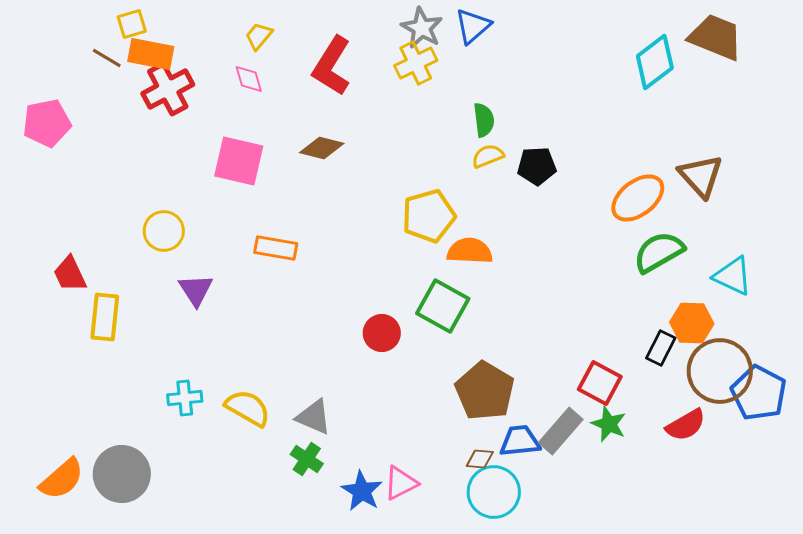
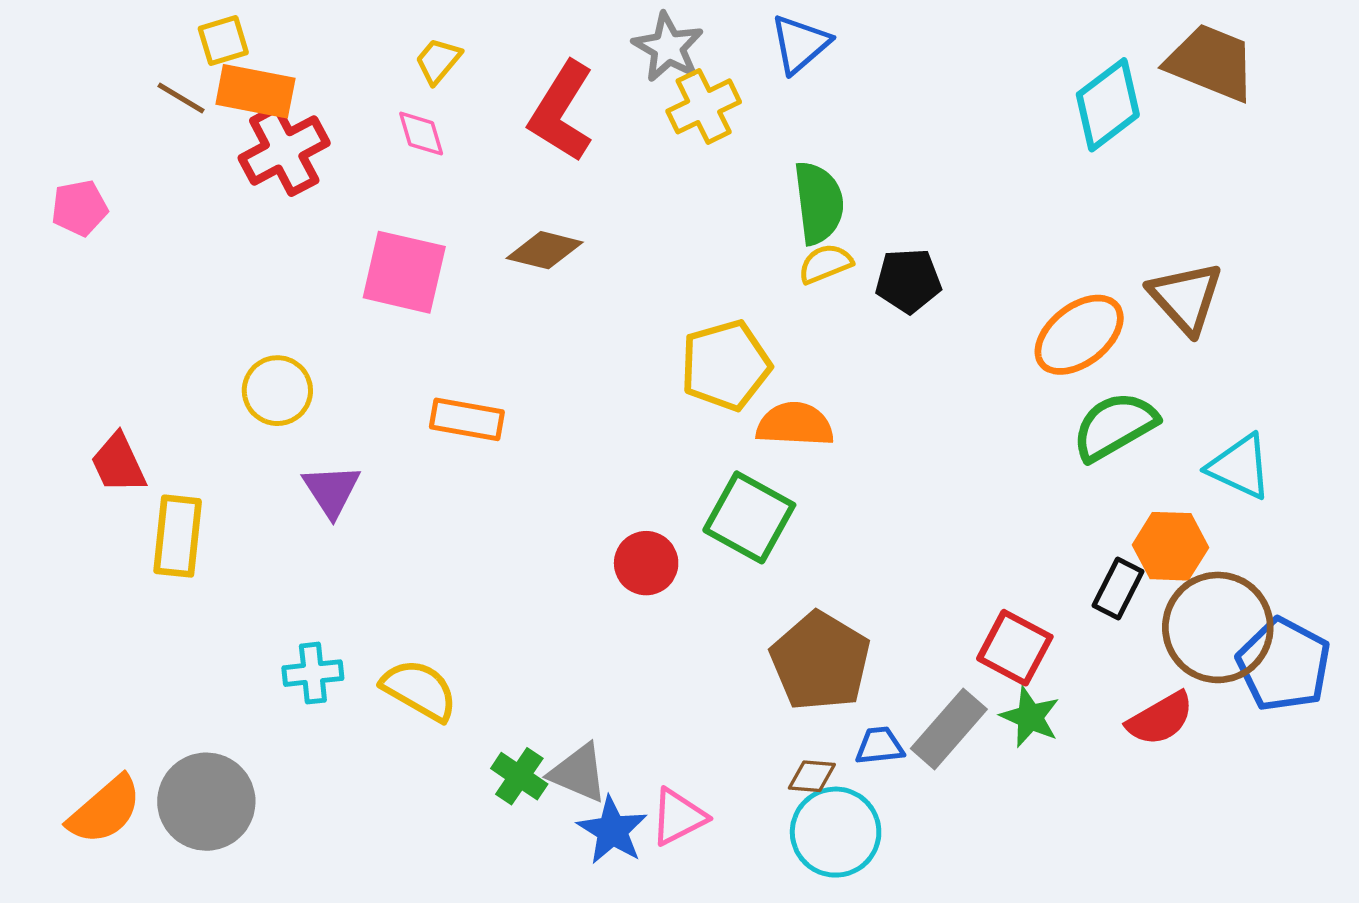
gray star: (422, 28) -> (668, 47), moved
green semicircle: (484, 120) -> (819, 203), size x1.4
pink pentagon: (47, 123) -> (79, 208), size x0.7
gray triangle: (314, 417) -> (578, 773), moved
blue trapezoid: (520, 441) -> (880, 746), size x0.7

